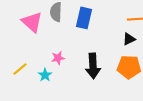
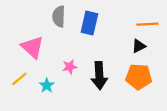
pink triangle: (32, 22) -> (32, 47), moved
pink star: (58, 58) -> (70, 67), moved

